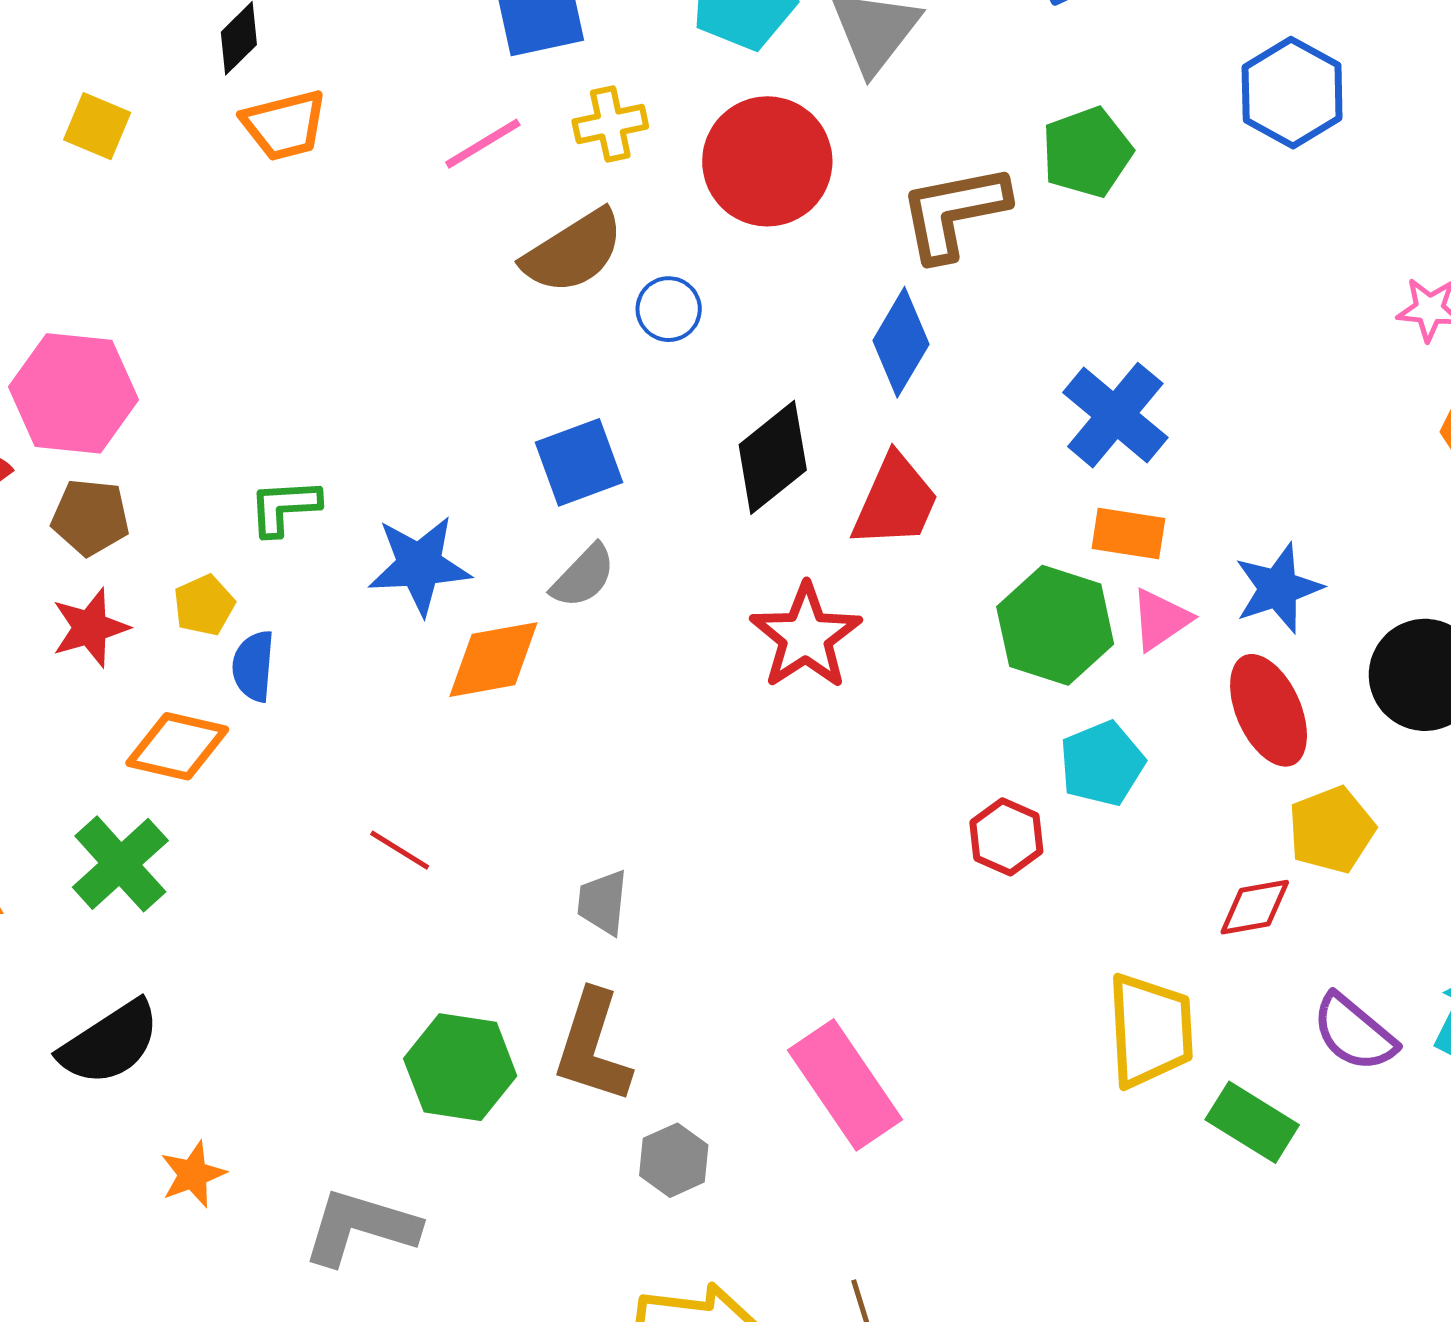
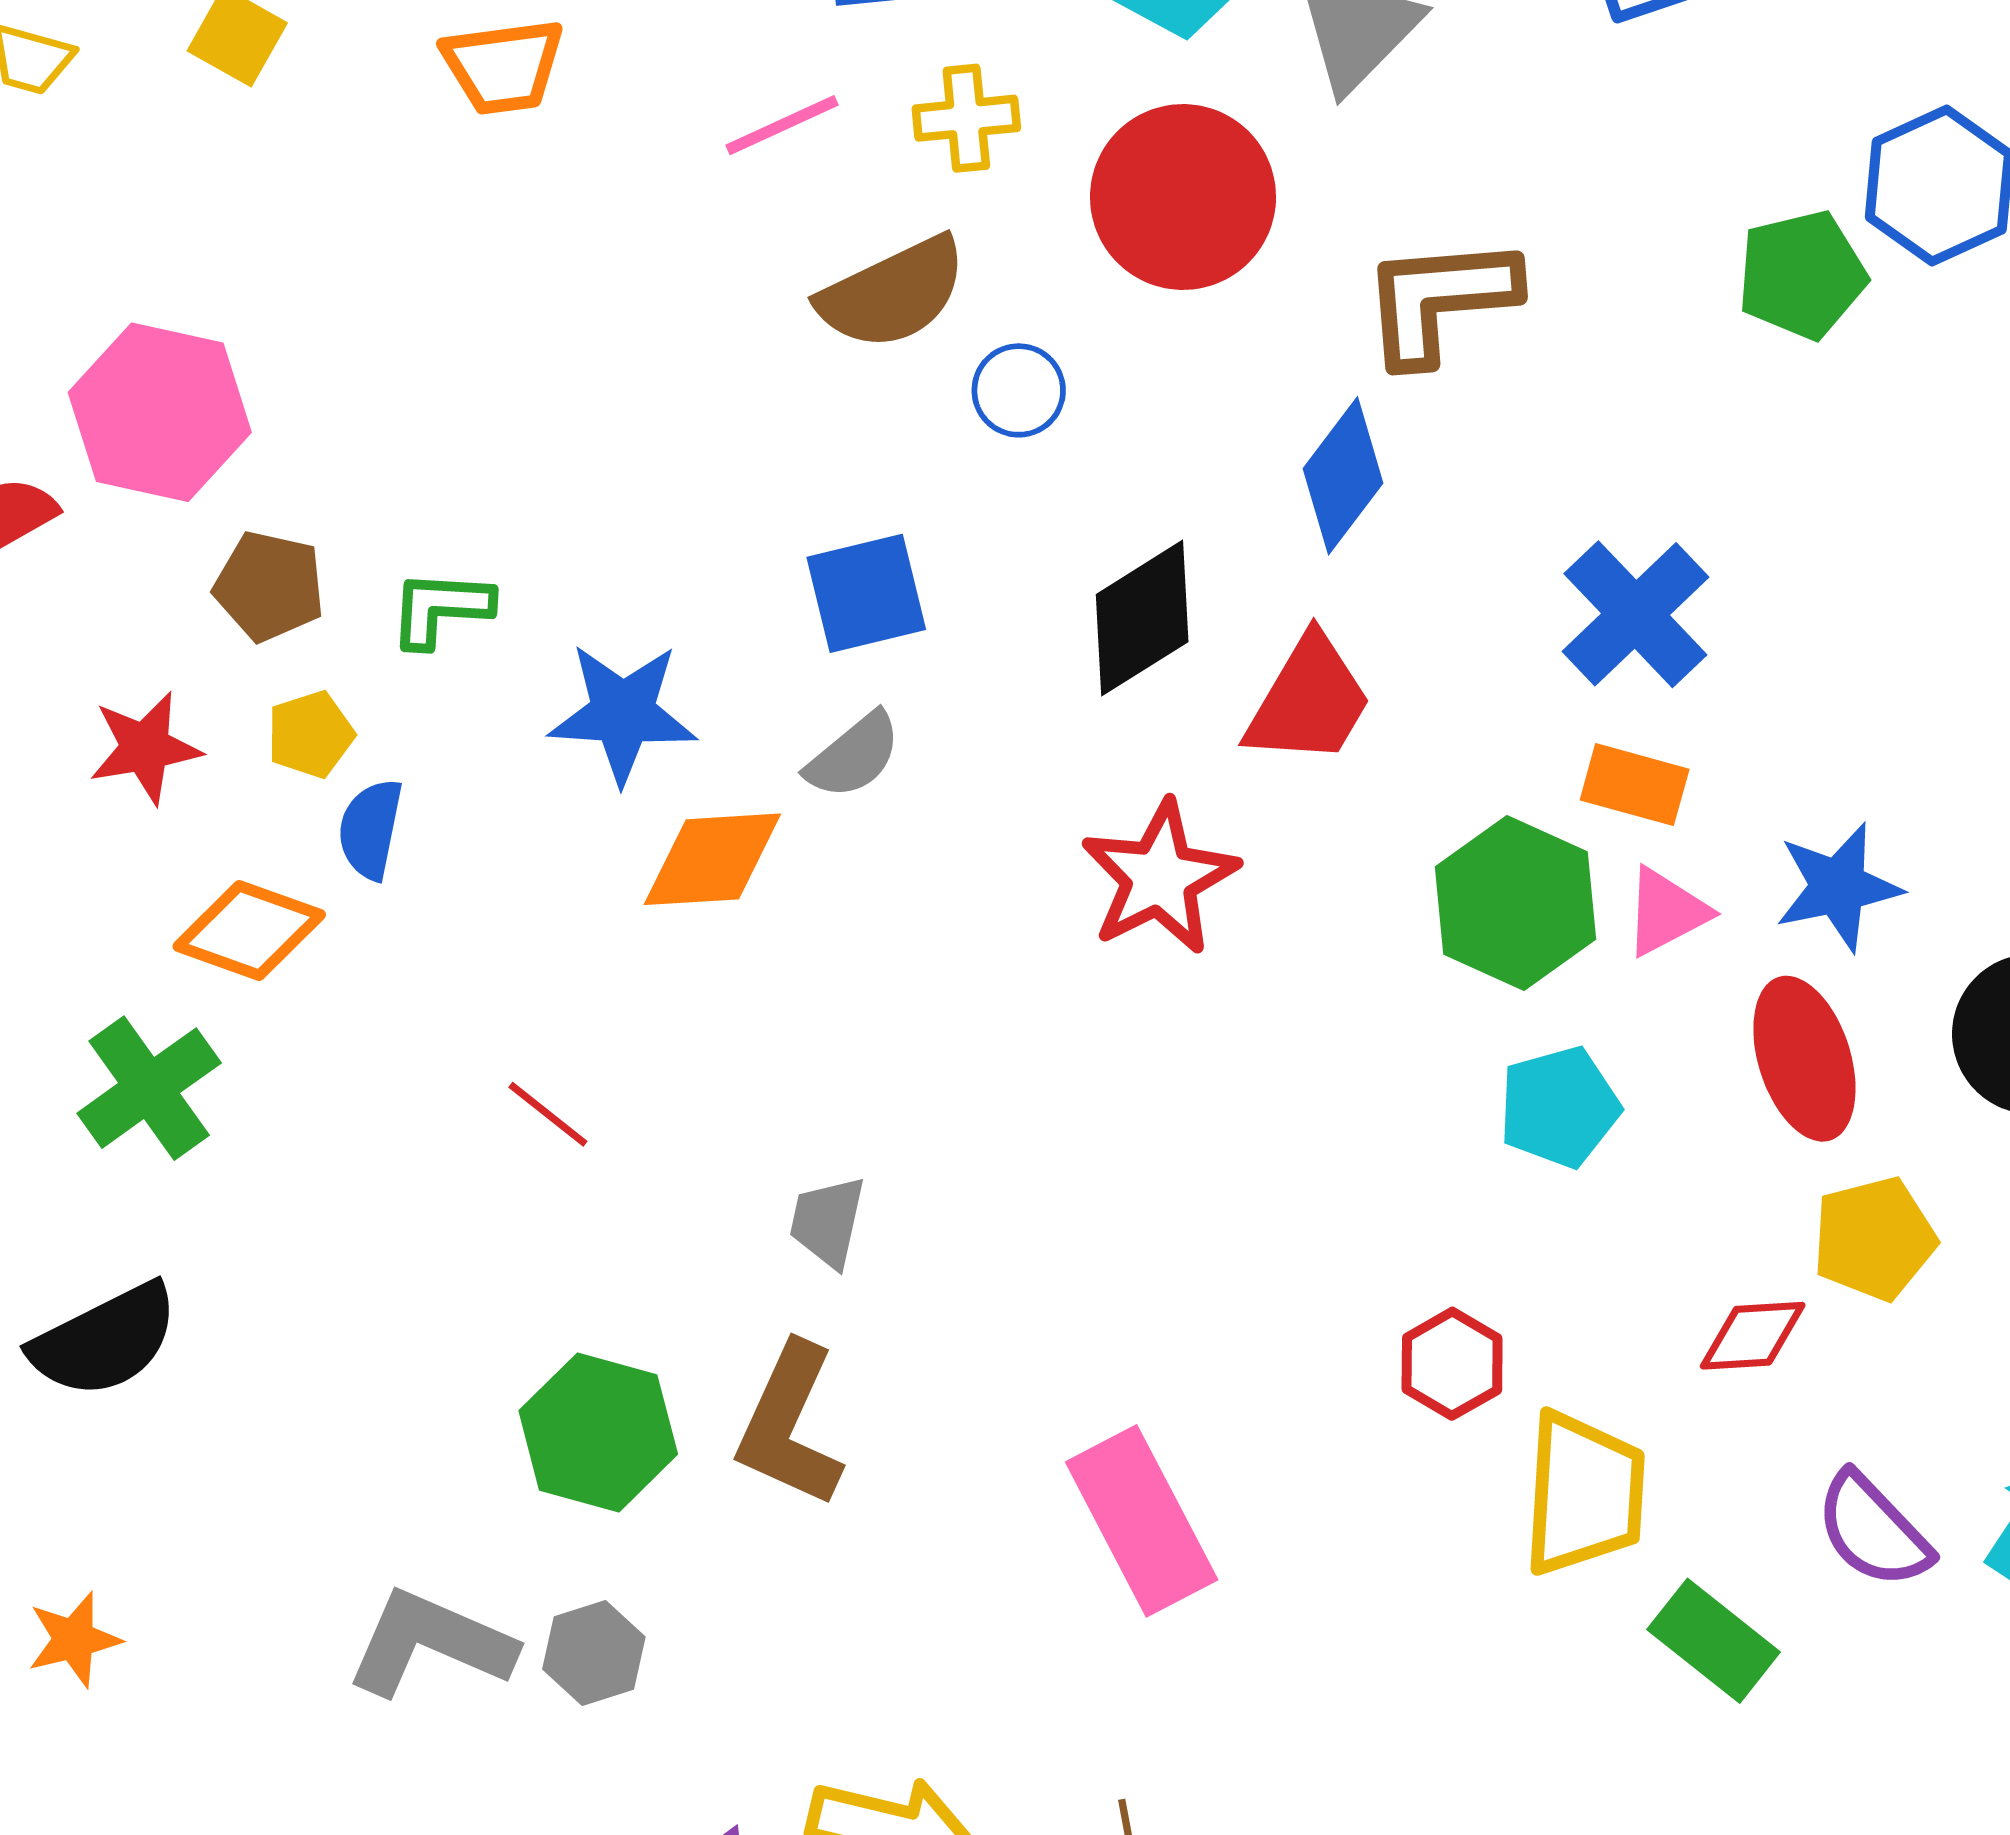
green pentagon: (1087, 152) -> (1802, 275), moved
brown pentagon: (90, 517) -> (269, 586), moved
red hexagon: (1006, 837) -> (1452, 1364), moved
gray hexagon: (674, 1160) -> (594, 1653), moved
orange star: (193, 1174) -> (74, 1639), moved

